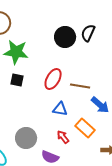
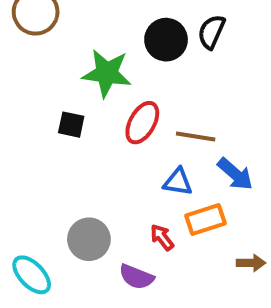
green star: (16, 52) -> (107, 73), moved
blue triangle: (60, 109) -> (178, 182), moved
orange rectangle: (85, 128) -> (206, 219), turned -60

